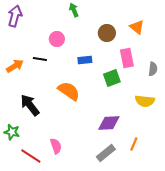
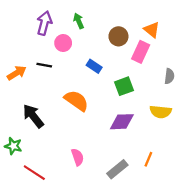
green arrow: (74, 10) -> (79, 21), moved
purple arrow: (15, 16) -> (44, 23), moved
pink rectangle: (127, 58) -> (141, 52), moved, turned 36
blue rectangle: (85, 60) -> (94, 66), turned 40
purple diamond: (109, 123) -> (122, 122), moved
pink semicircle: (56, 146) -> (78, 157), moved

